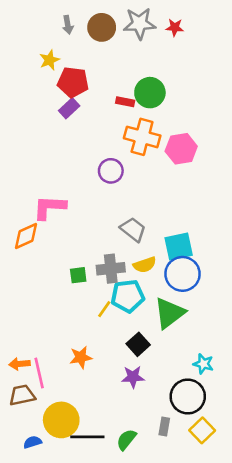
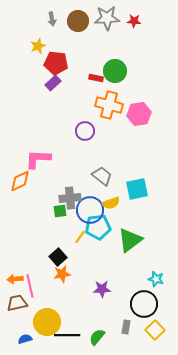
gray cross: (111, 269) -> (70, 198), moved
blue circle: (183, 274) -> (90, 210), moved
black square: (138, 344) -> (58, 257), moved

